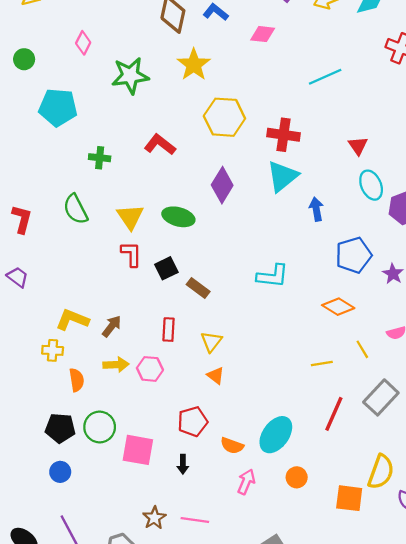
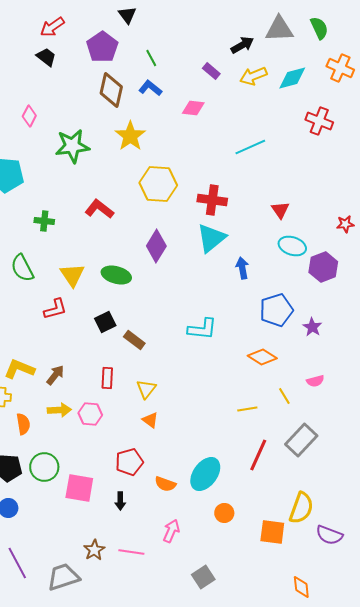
cyan ellipse: (371, 185) -> (292, 246), turned -48
red L-shape: (131, 254) -> (55, 309), moved, turned 75
pink arrow: (246, 482) -> (171, 531), moved

